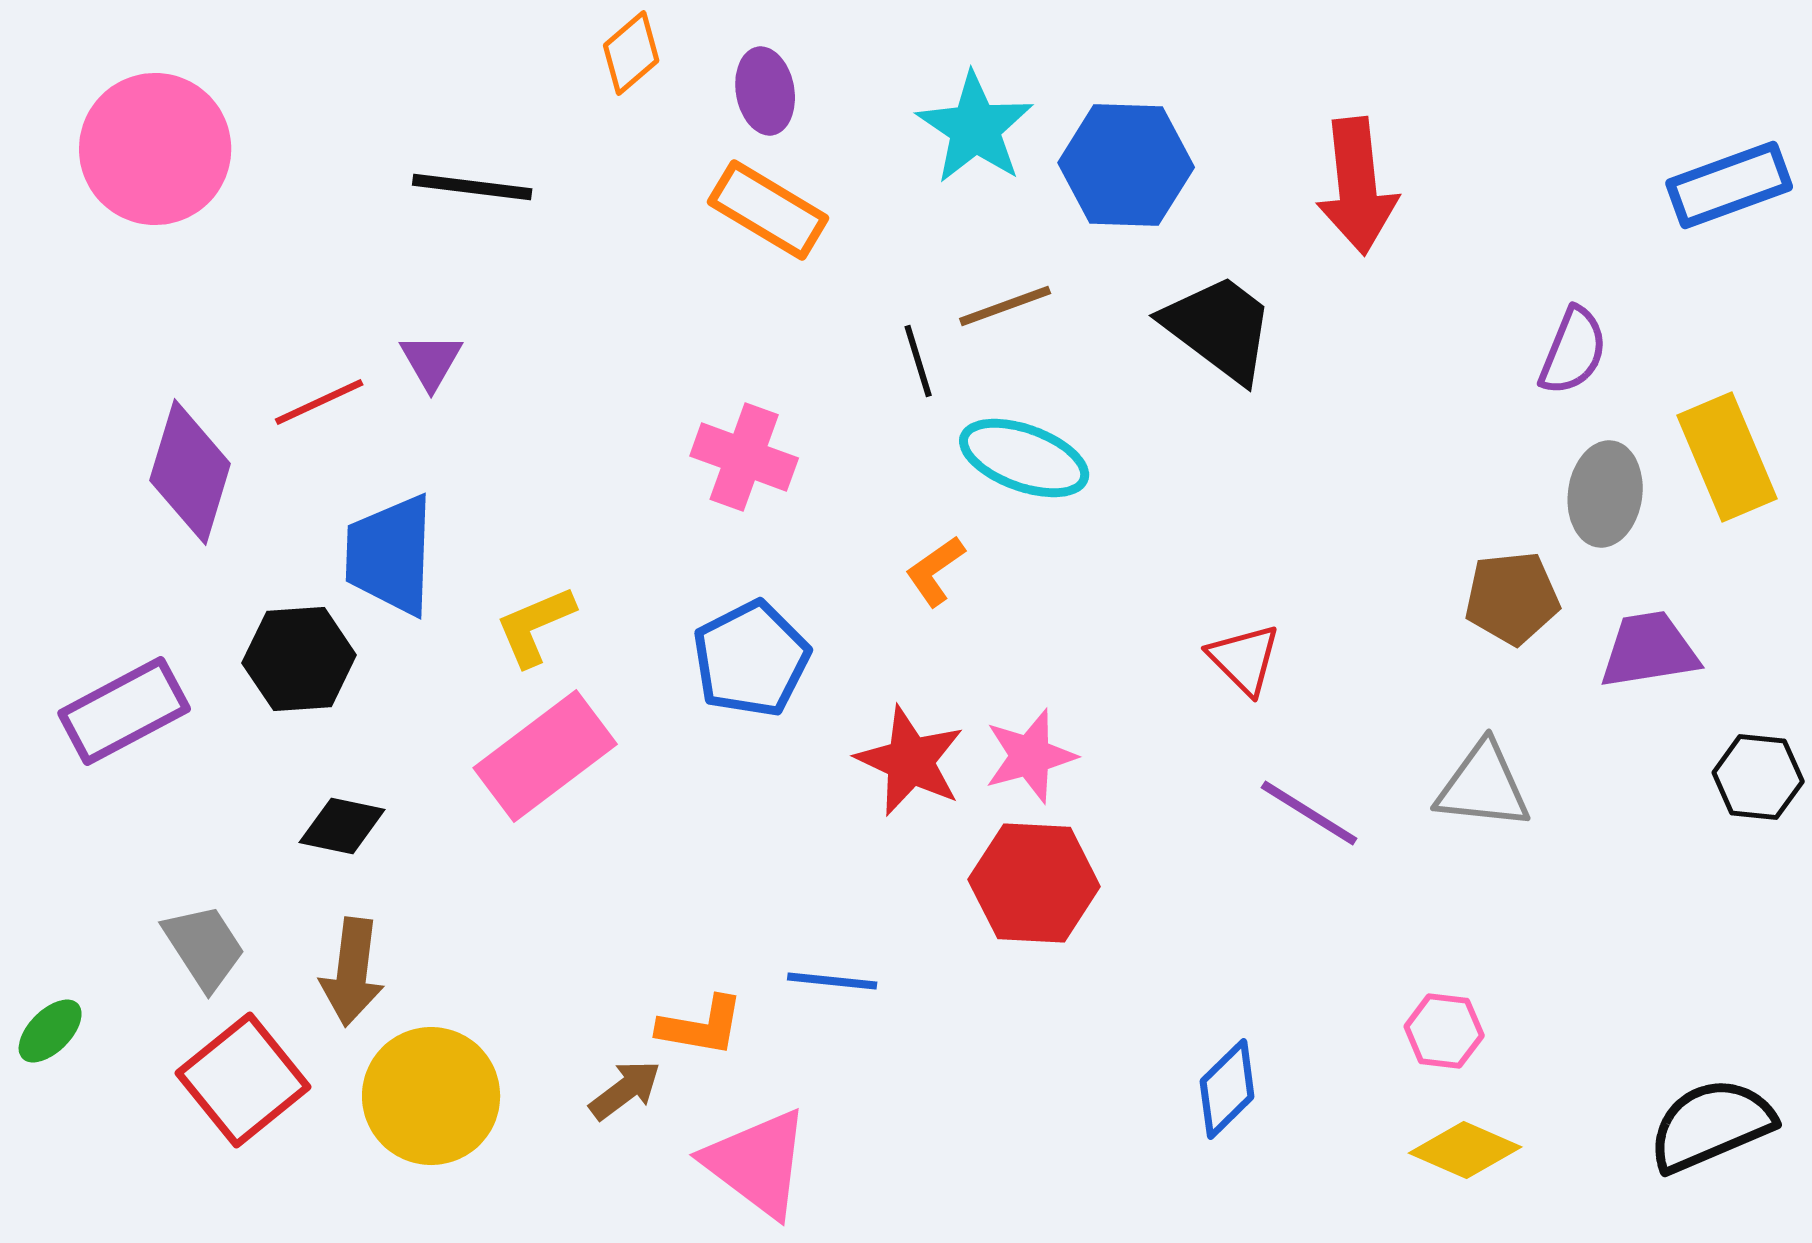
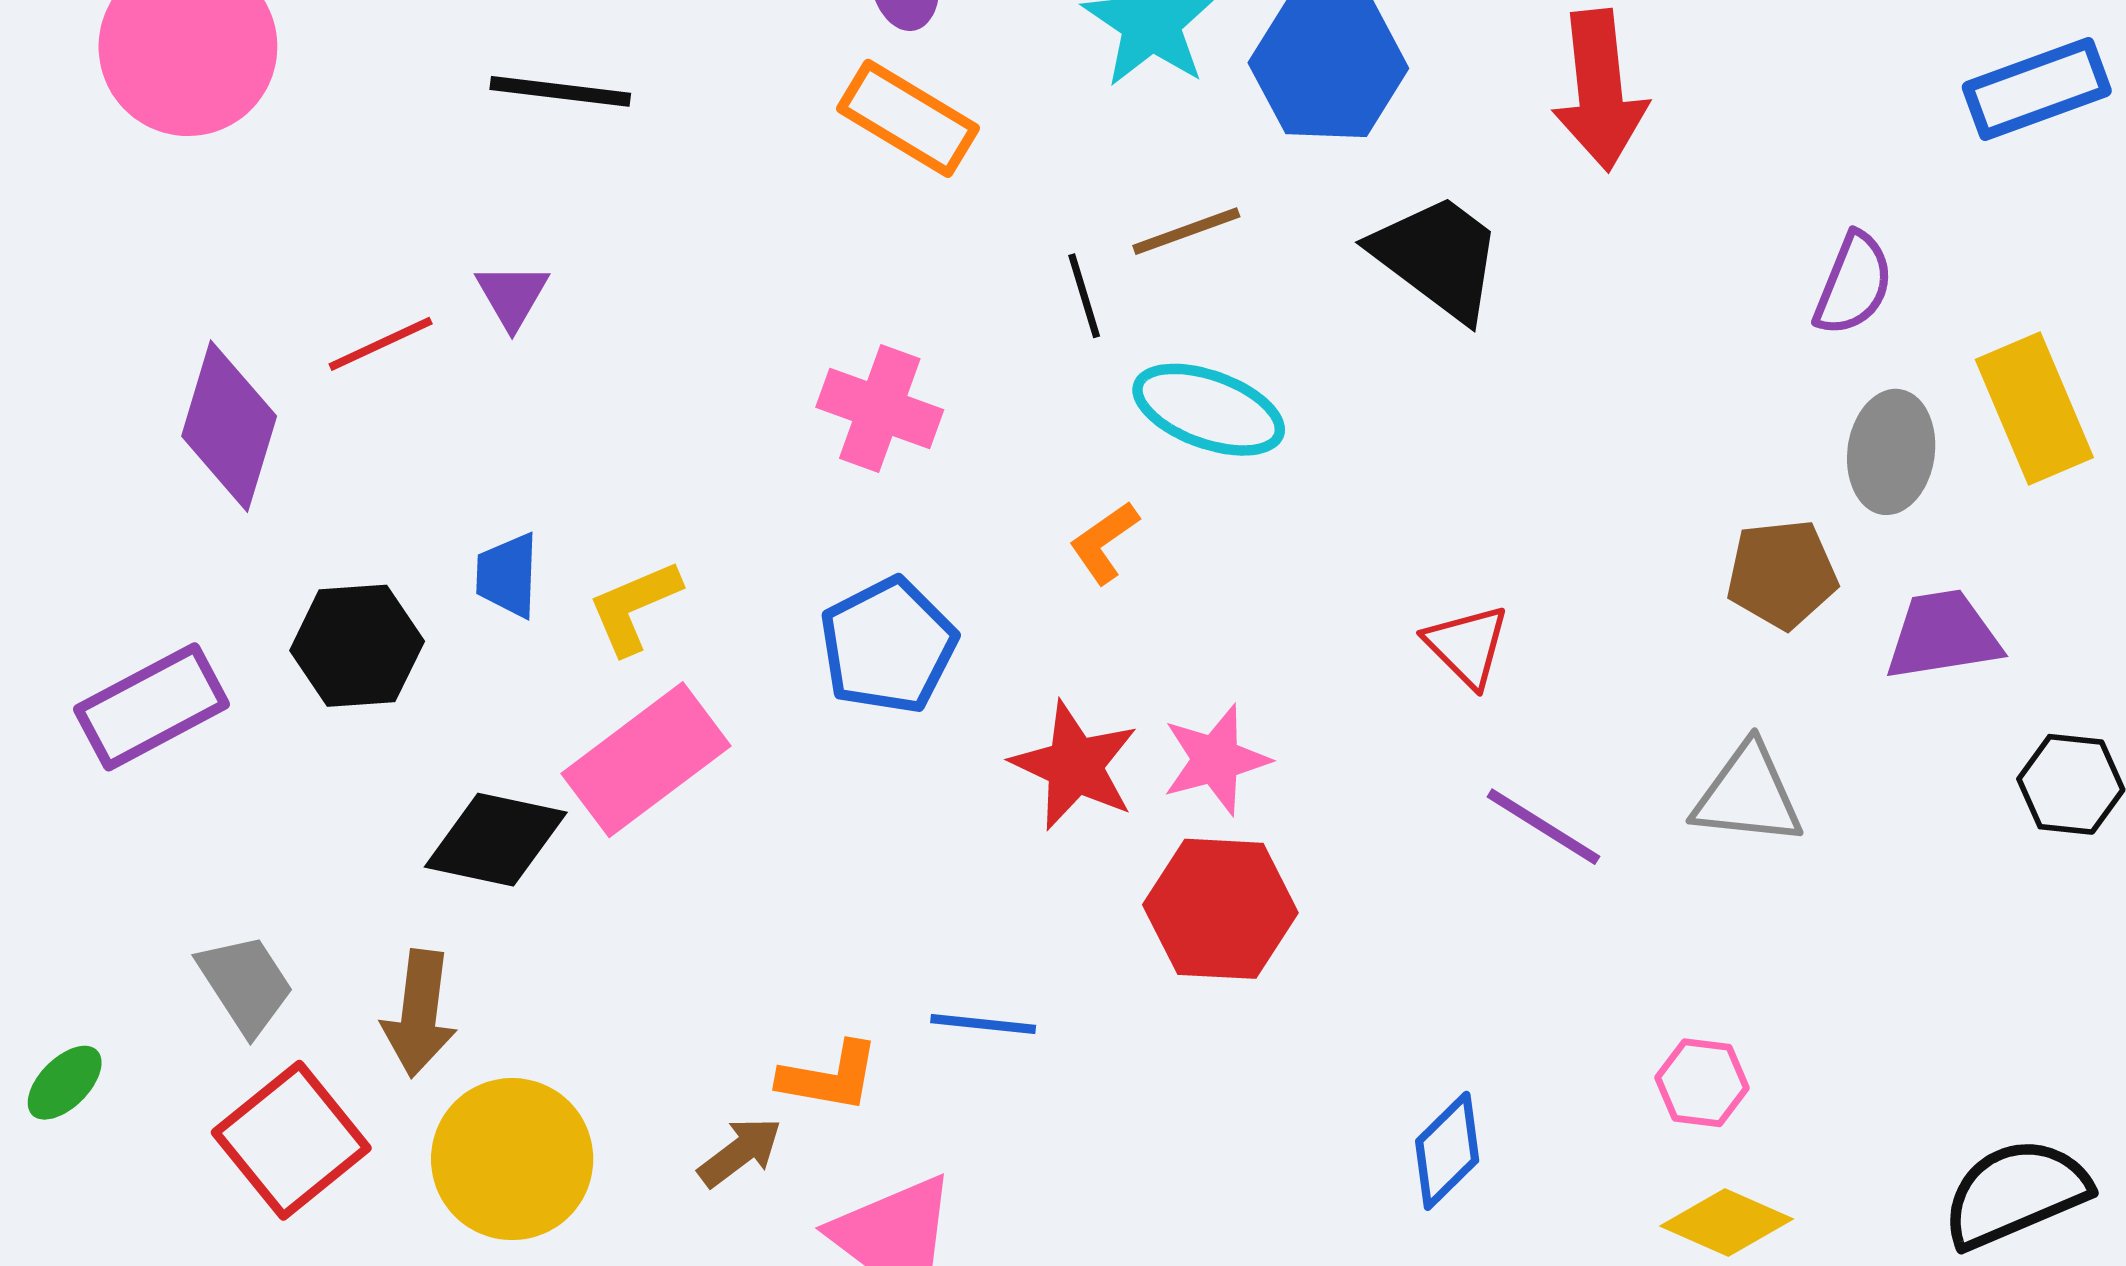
blue trapezoid: (390, 555) -> (507, 575), moved, size x0.6
black diamond: (342, 826) -> (496, 840), moved, size x1.4

